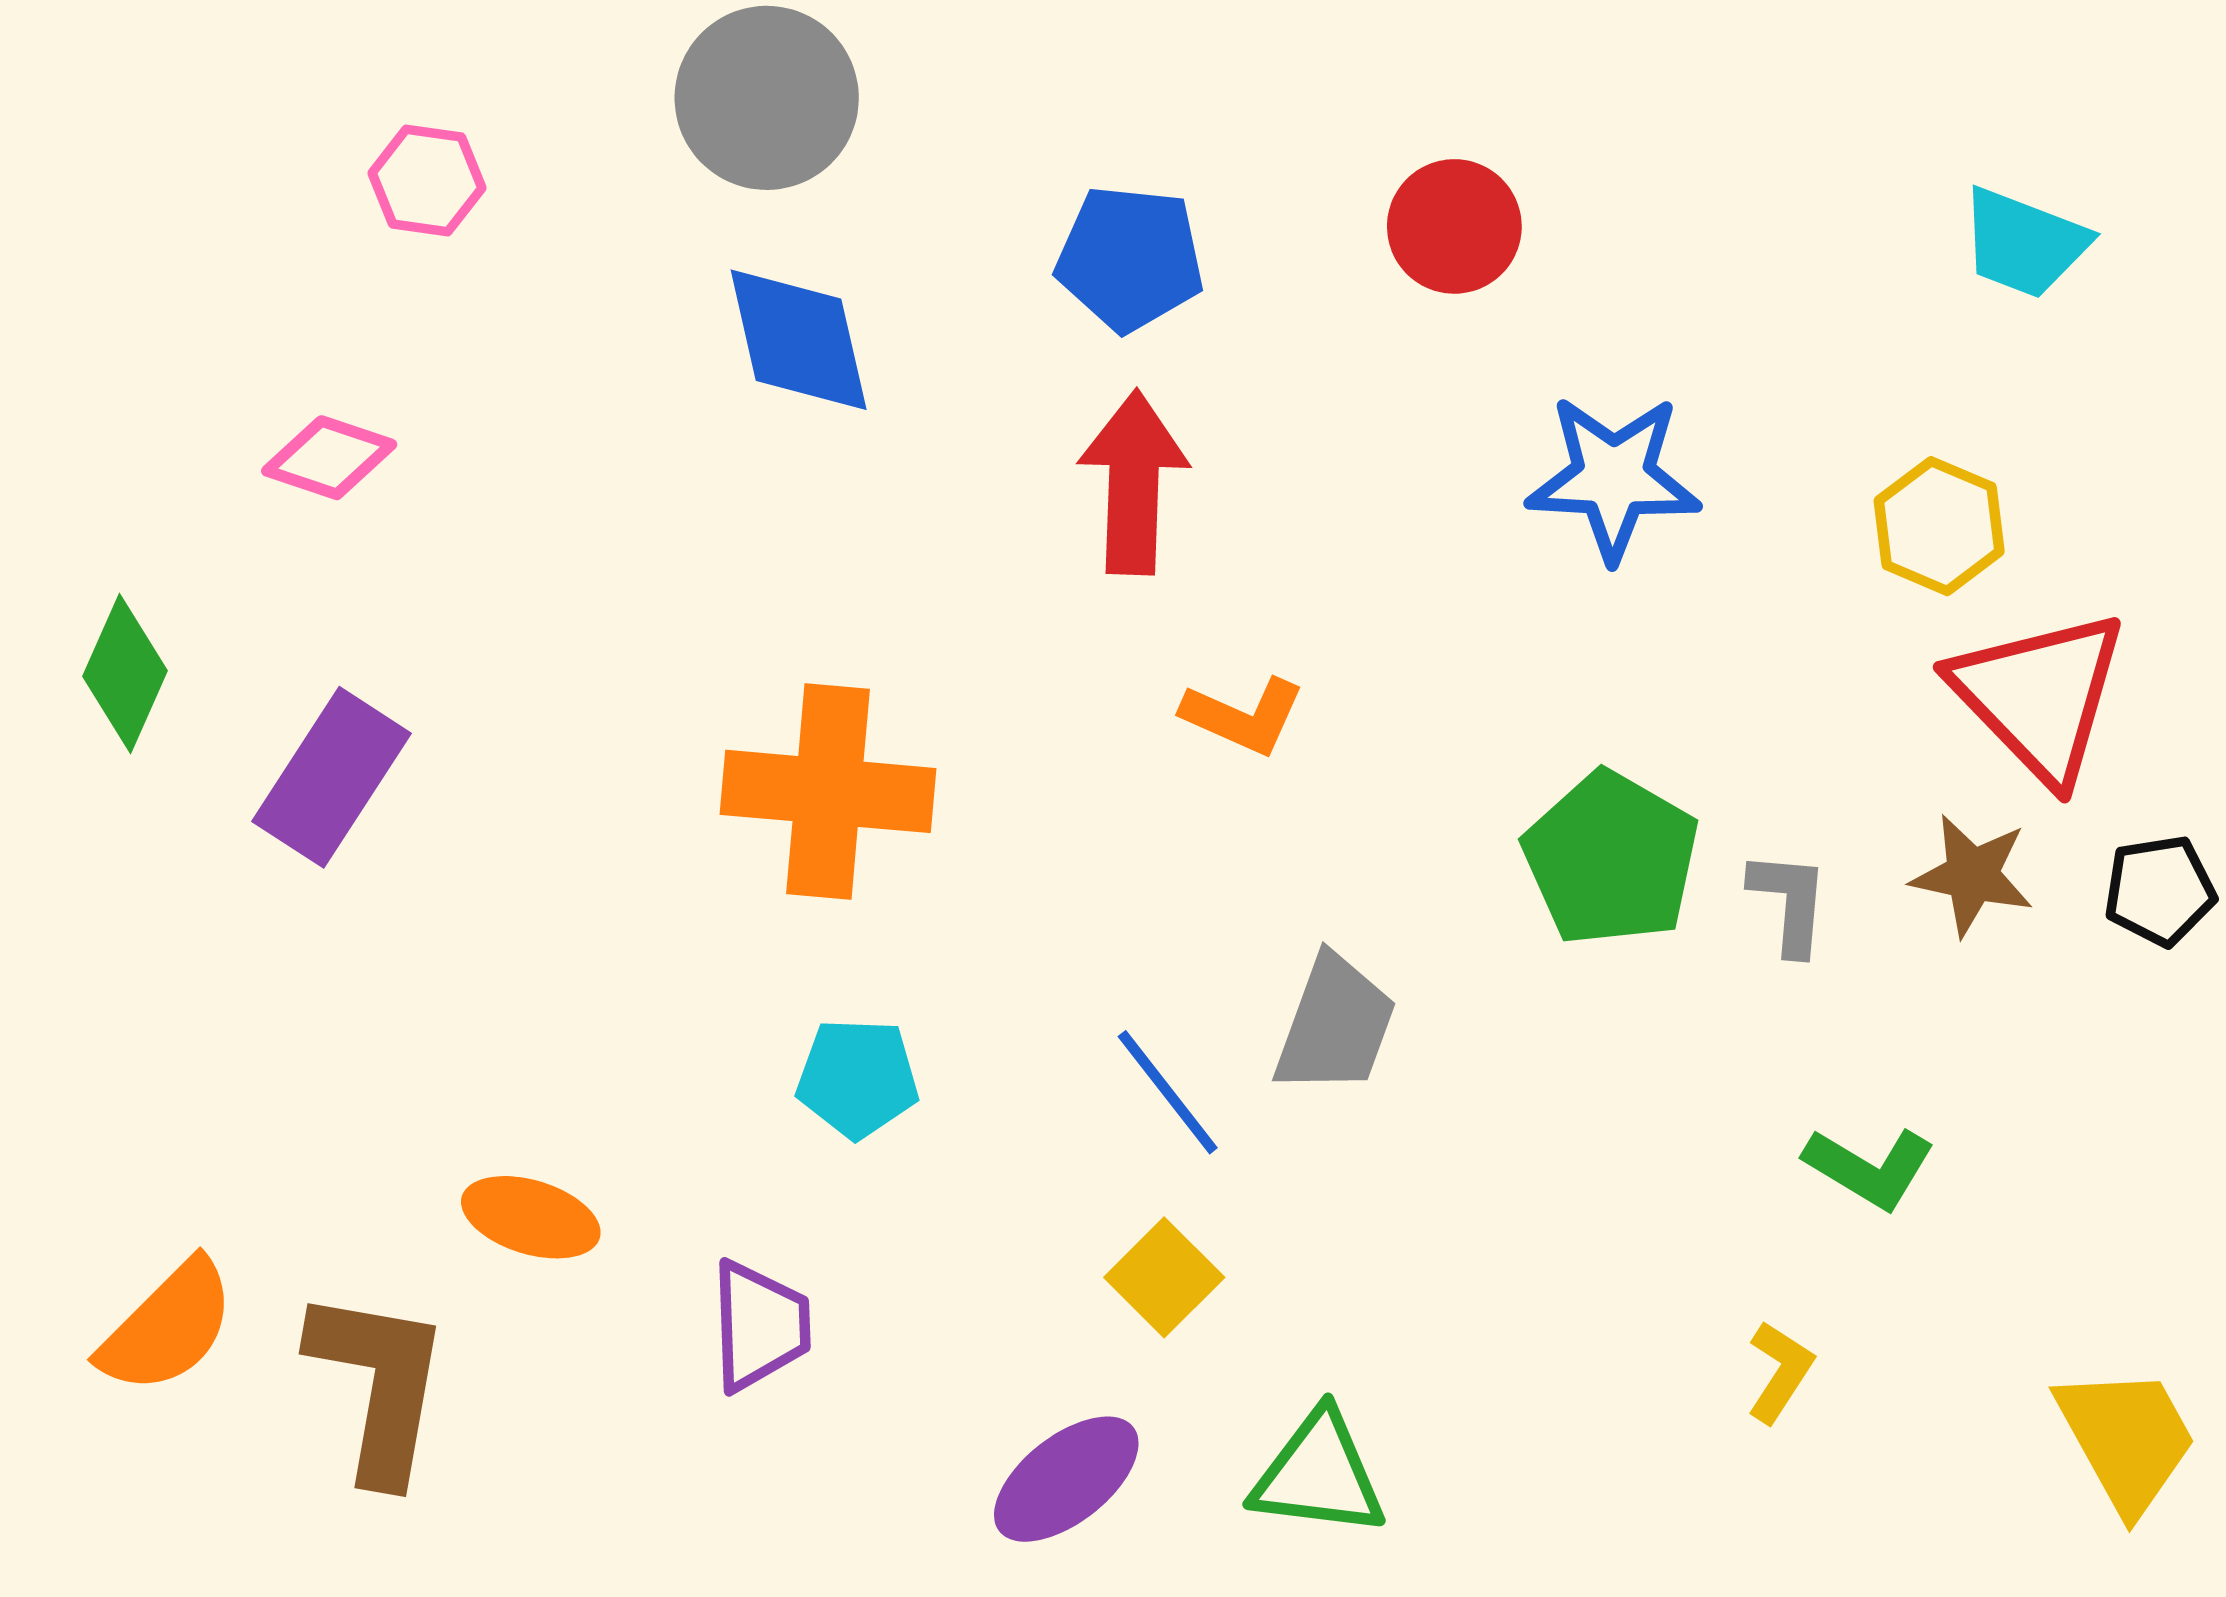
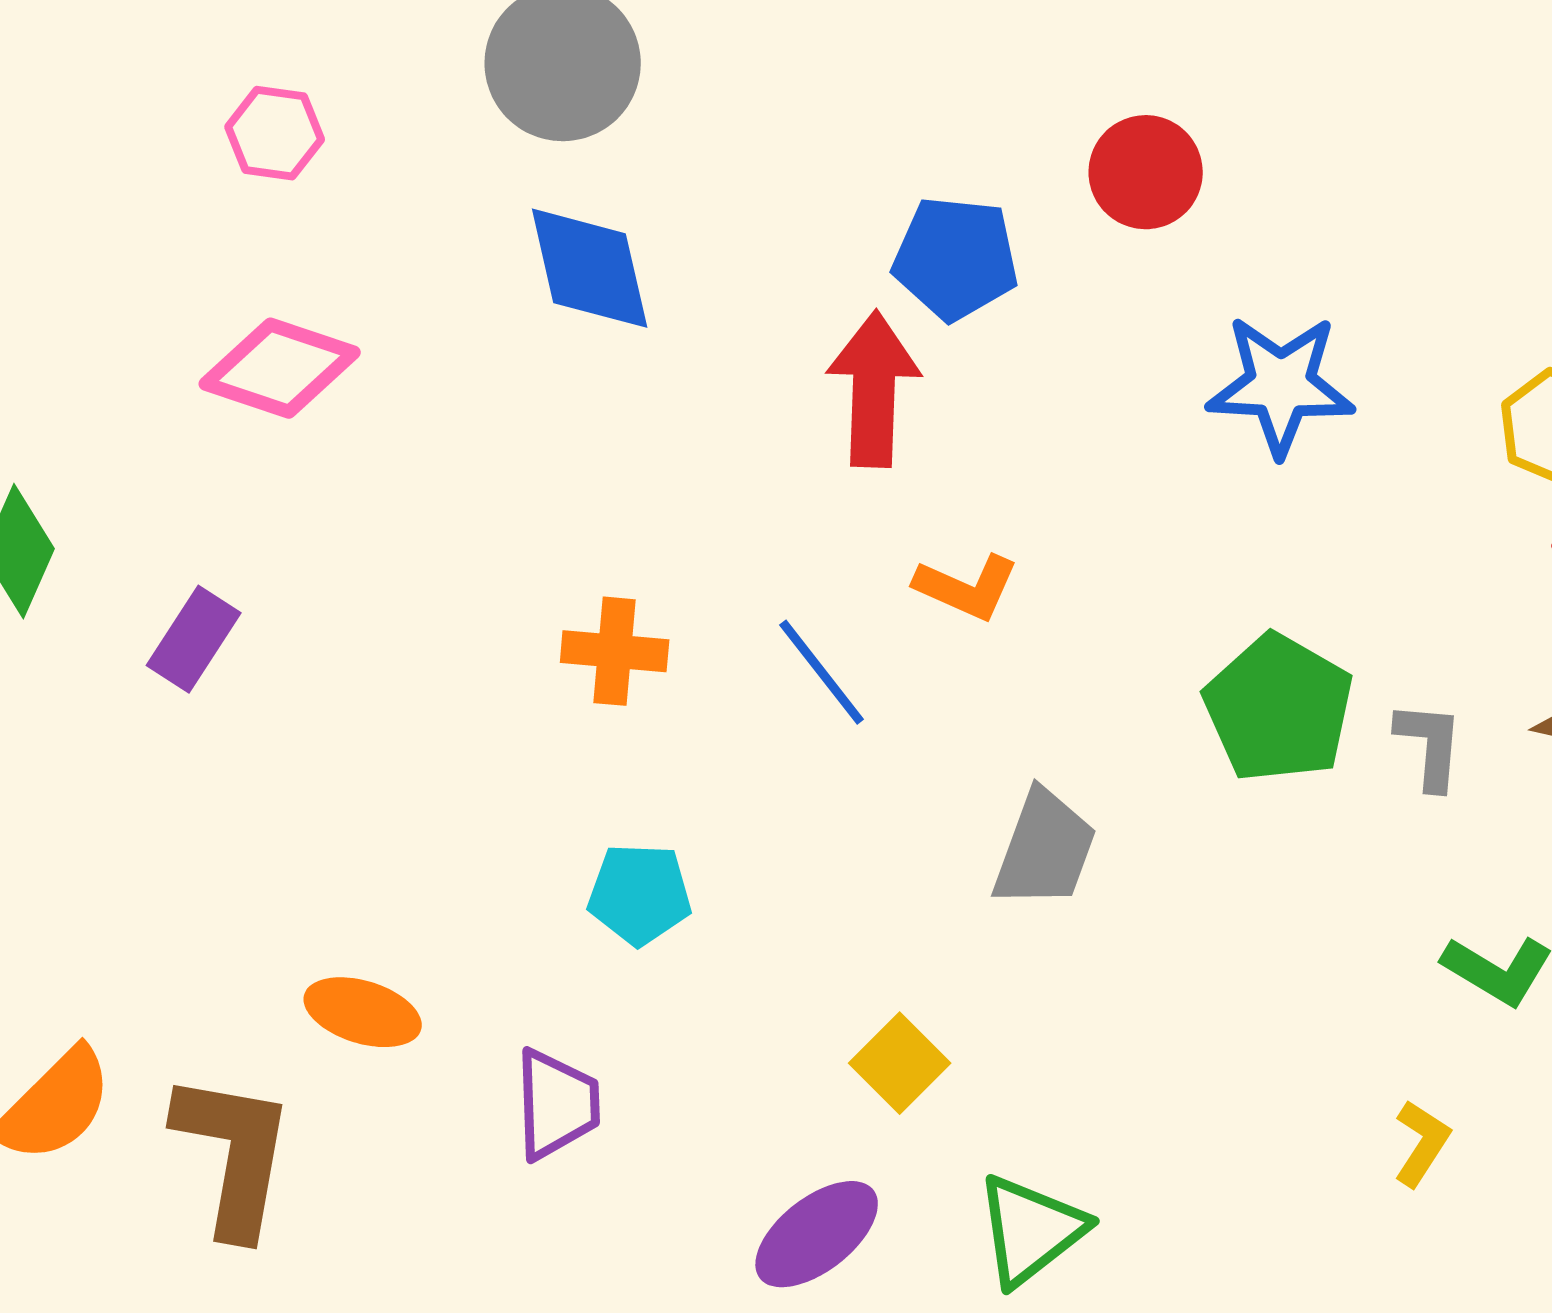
blue pentagon: (1130, 258) -> (956, 258), moved
pink diamond: (329, 458) -> (280, 368), moved, size x1.4
purple rectangle: (331, 777) -> (194, 639), size x0.7
orange cross: (828, 791) -> (615, 651), size x0.6
blue line: (1168, 1092) -> (822, 672), moved
green triangle: (1319, 1474) -> (1031, 1230), turned -45

